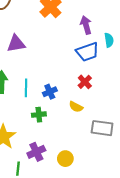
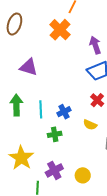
purple triangle: (16, 44) -> (29, 67), turned 30

